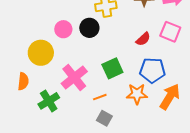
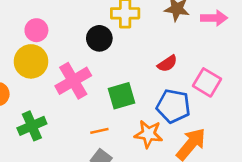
pink circle: (63, 29) -> (36, 30), moved
pink square: (170, 32) -> (207, 82), moved
pink cross: (74, 78) -> (73, 81), moved

